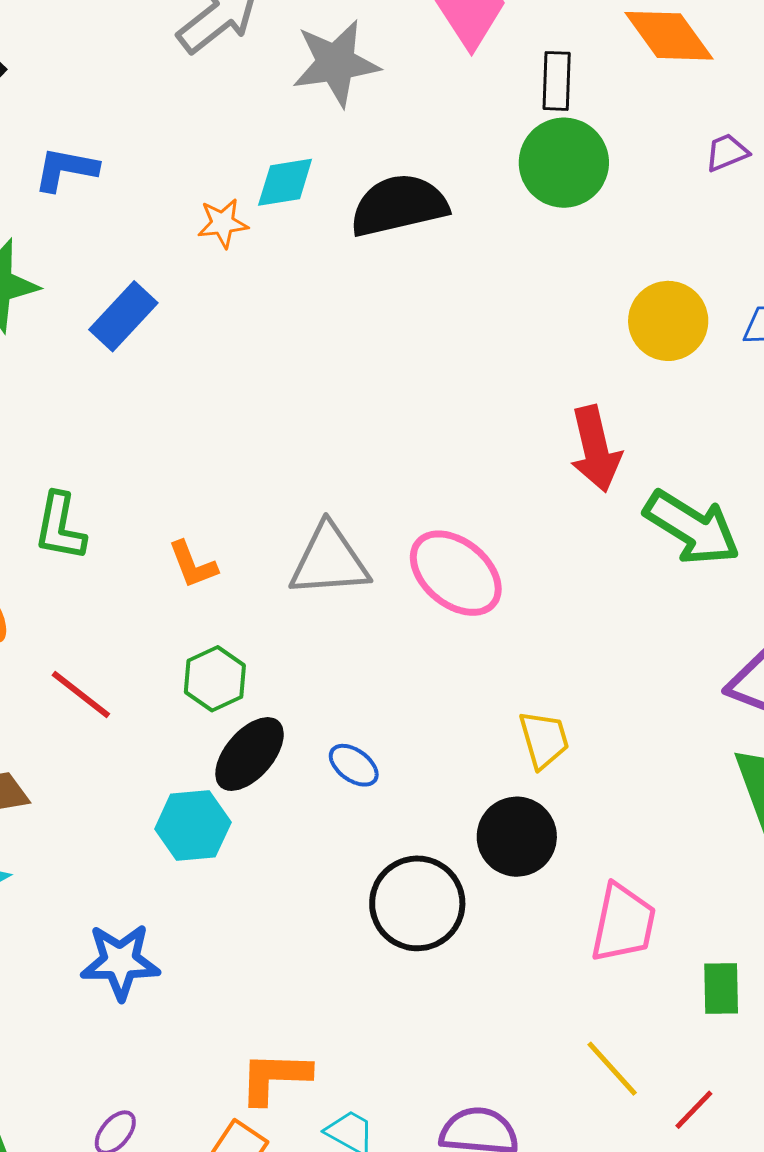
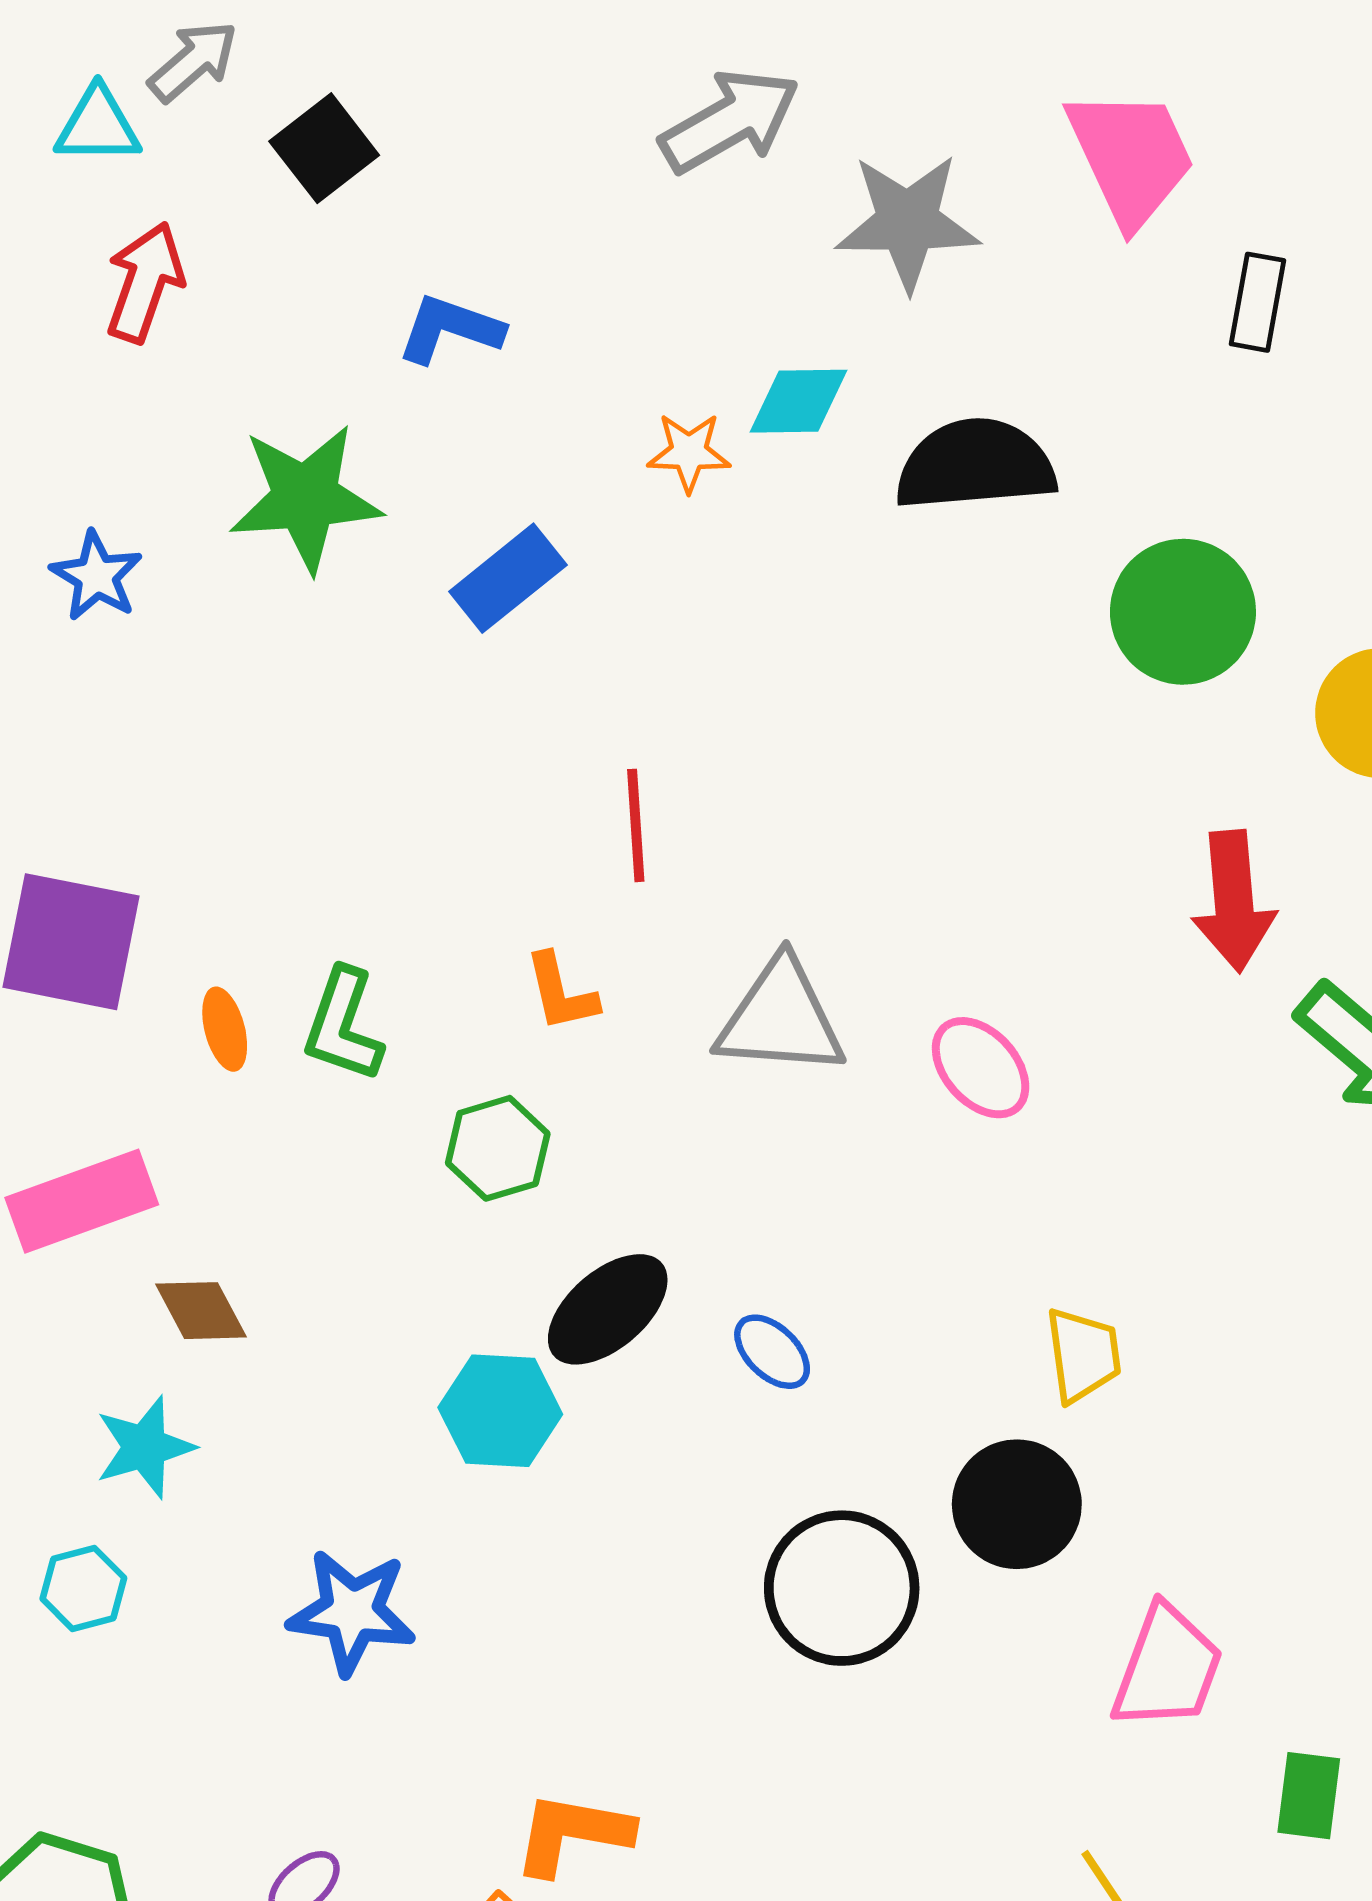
green circle: (564, 163) -> (1183, 612), moved
green L-shape: (60, 527) -> (343, 1025), moved
pink ellipse: (456, 573) -> (981, 1068), size x0.7
green hexagon: (215, 679) -> (498, 1148), moved
red line: (81, 694) -> (636, 825), moved, turned 40

